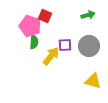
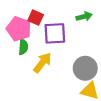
purple square: (65, 45) -> (55, 33), moved, size x1.5
gray circle: (89, 46) -> (85, 68), moved

